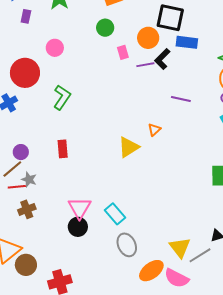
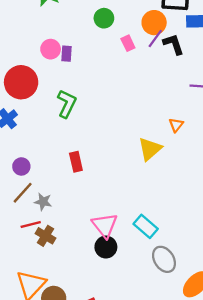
purple rectangle: (26, 16) -> (66, 54), moved
black L-shape: (162, 59) -> (173, 44), turned 125
purple line: (145, 65) -> (155, 39), moved, turned -36
purple circle: (21, 152) -> (21, 166), moved
red line: (17, 187) -> (31, 225), moved
brown cross: (27, 209) -> (46, 236), turned -30

